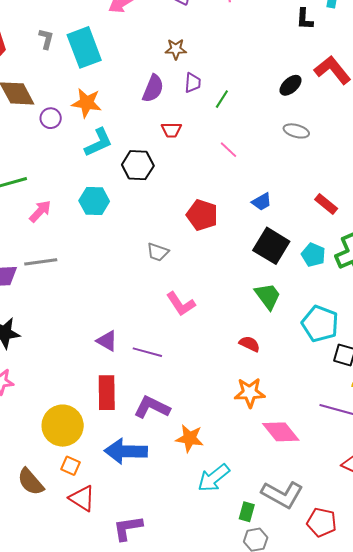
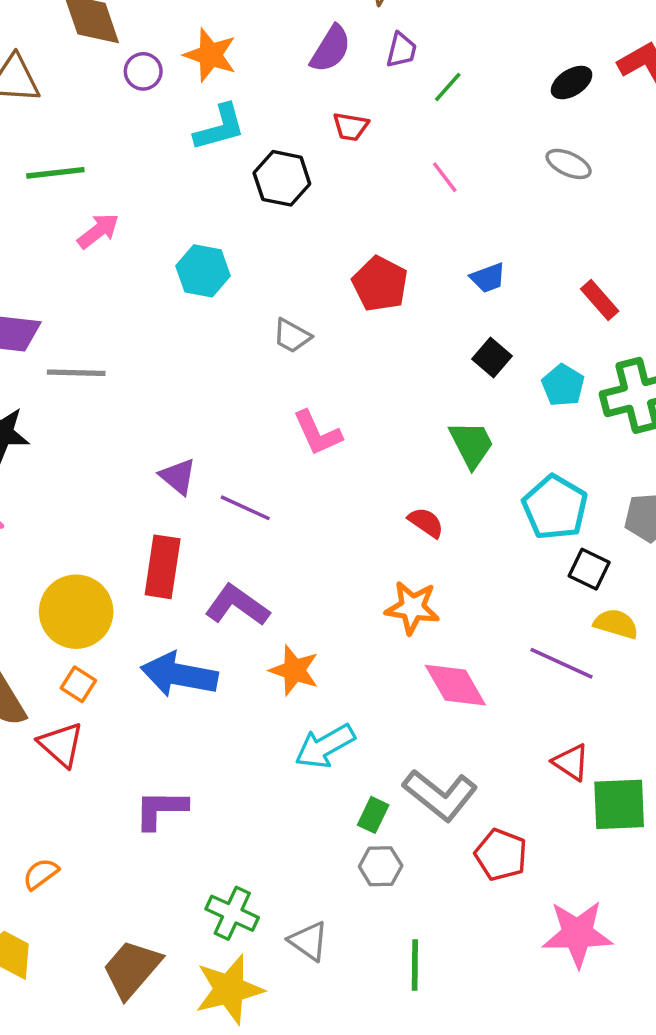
cyan hexagon: (94, 201) -> (203, 271), moved
black square: (271, 246) -> (492, 357), size x0.6
gray line: (41, 262) -> (76, 373), moved
red triangle: (82, 498) -> (61, 745), moved

